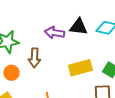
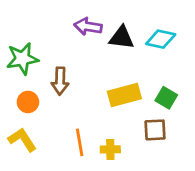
purple arrow: (54, 33) -> (88, 27), moved

